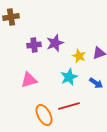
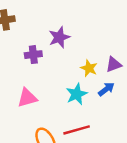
purple star: (55, 43) -> (59, 37), moved
blue arrow: (96, 83) -> (106, 89), moved, turned -72

